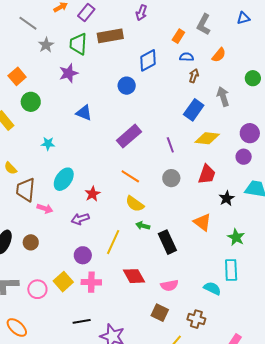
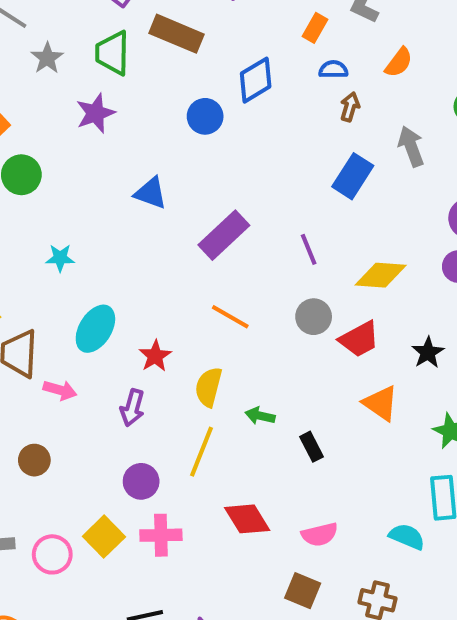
brown rectangle: (110, 36) -> (176, 34), turned 35
blue circle: (127, 86) -> (205, 116), moved
blue triangle: (84, 113) -> (151, 193), moved
yellow diamond: (207, 138) -> (381, 275), moved
red trapezoid: (207, 174) -> (359, 339), moved, turned 45
yellow semicircle: (135, 204) -> (209, 387), moved, turned 72
purple arrow: (80, 219) -> (132, 408), turned -54
black rectangle: (167, 242) -> (312, 447), size x0.6

